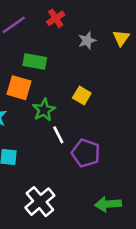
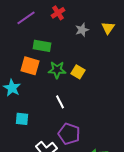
green star: (44, 110) -> (57, 70), moved, turned 30
purple pentagon: (86, 153) -> (69, 134), moved

